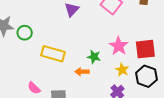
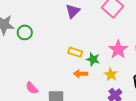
yellow rectangle: (53, 54) -> (75, 52), moved, size x0.6
yellow star: (122, 70) -> (111, 74), moved

